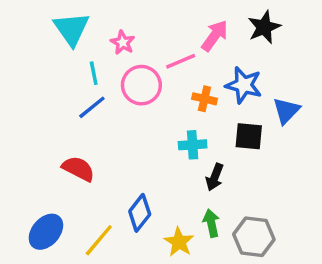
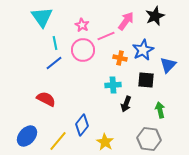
pink star: (123, 43) -> (82, 25), moved
blue star: (244, 85) -> (143, 50), turned 30
green arrow: (211, 223) -> (160, 110), moved

